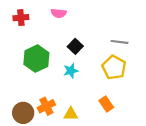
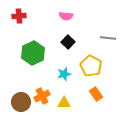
pink semicircle: (59, 13) -> (66, 16), moved
yellow pentagon: (114, 67) -> (91, 66), moved
cyan star: (71, 71) -> (64, 74), moved

